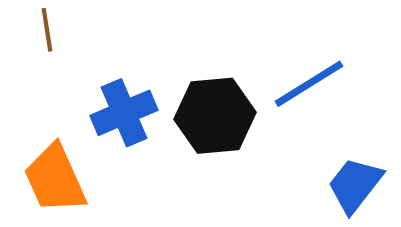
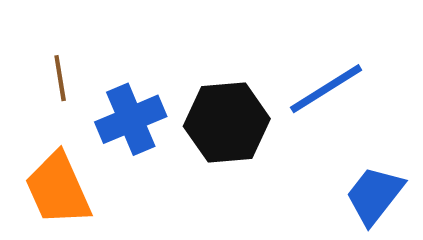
brown line: (47, 30) -> (60, 78), moved

